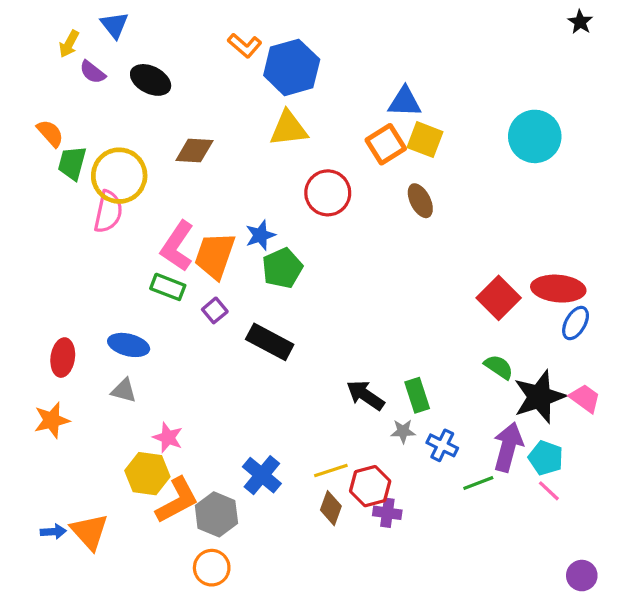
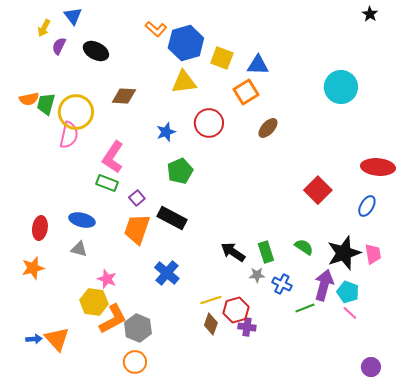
purple semicircle: (93, 72) -> (59, 46), turned 78
orange semicircle: (50, 133) -> (29, 99), moved, turned 120
yellow square: (425, 140) -> (222, 58), moved
brown ellipse: (420, 201) -> (268, 128), turned 70
blue star: (260, 235) -> (166, 132), moved
orange trapezoid: (215, 256) -> (137, 229), moved
red ellipse: (558, 289) -> (378, 167), moved
green semicircle: (499, 367) -> (304, 247), moved
pink trapezoid: (585, 398) -> (373, 254), turned 45
blue cross: (262, 475) -> (167, 273), moved

